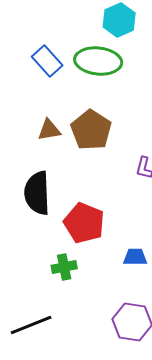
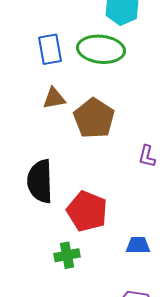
blue rectangle: (47, 61) -> (50, 49), turned 32
brown triangle: (49, 130) -> (54, 98), moved

